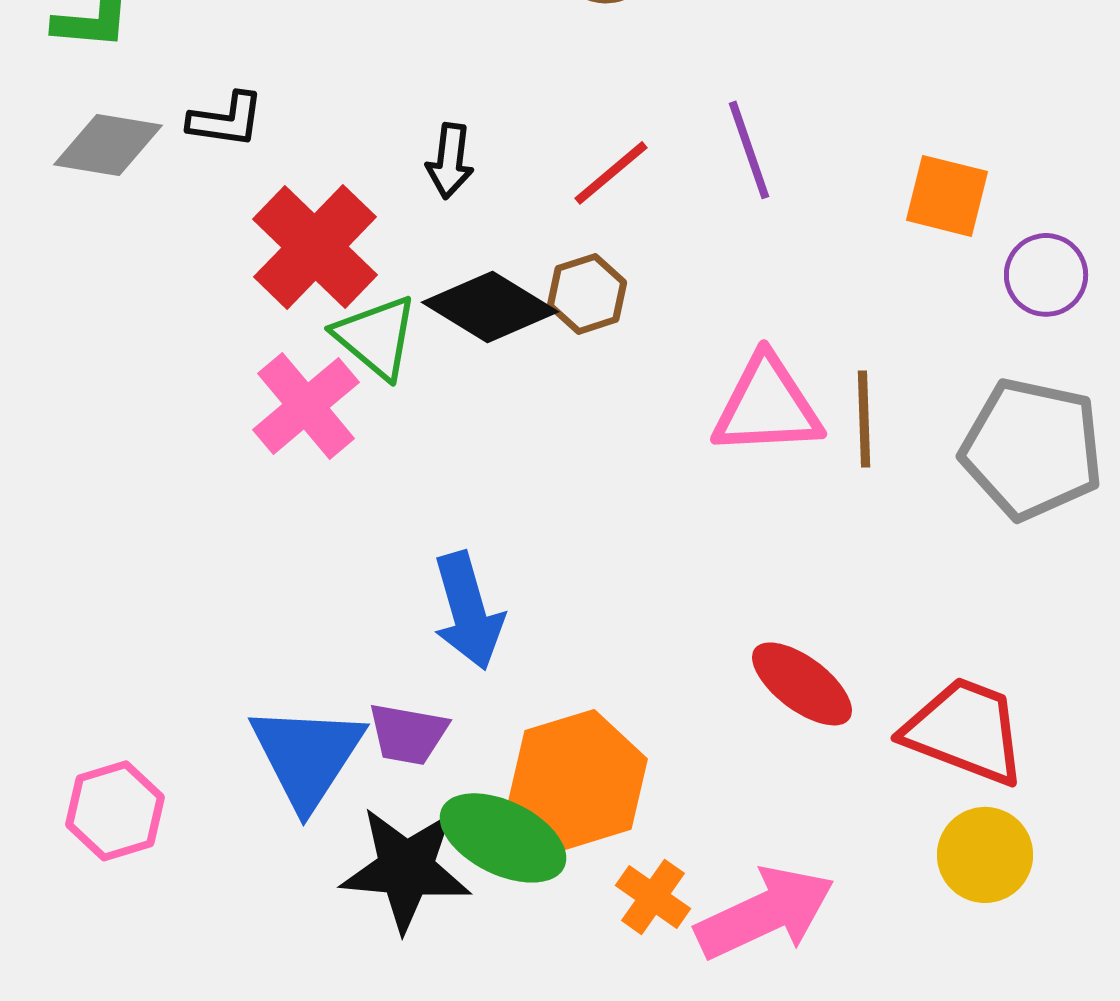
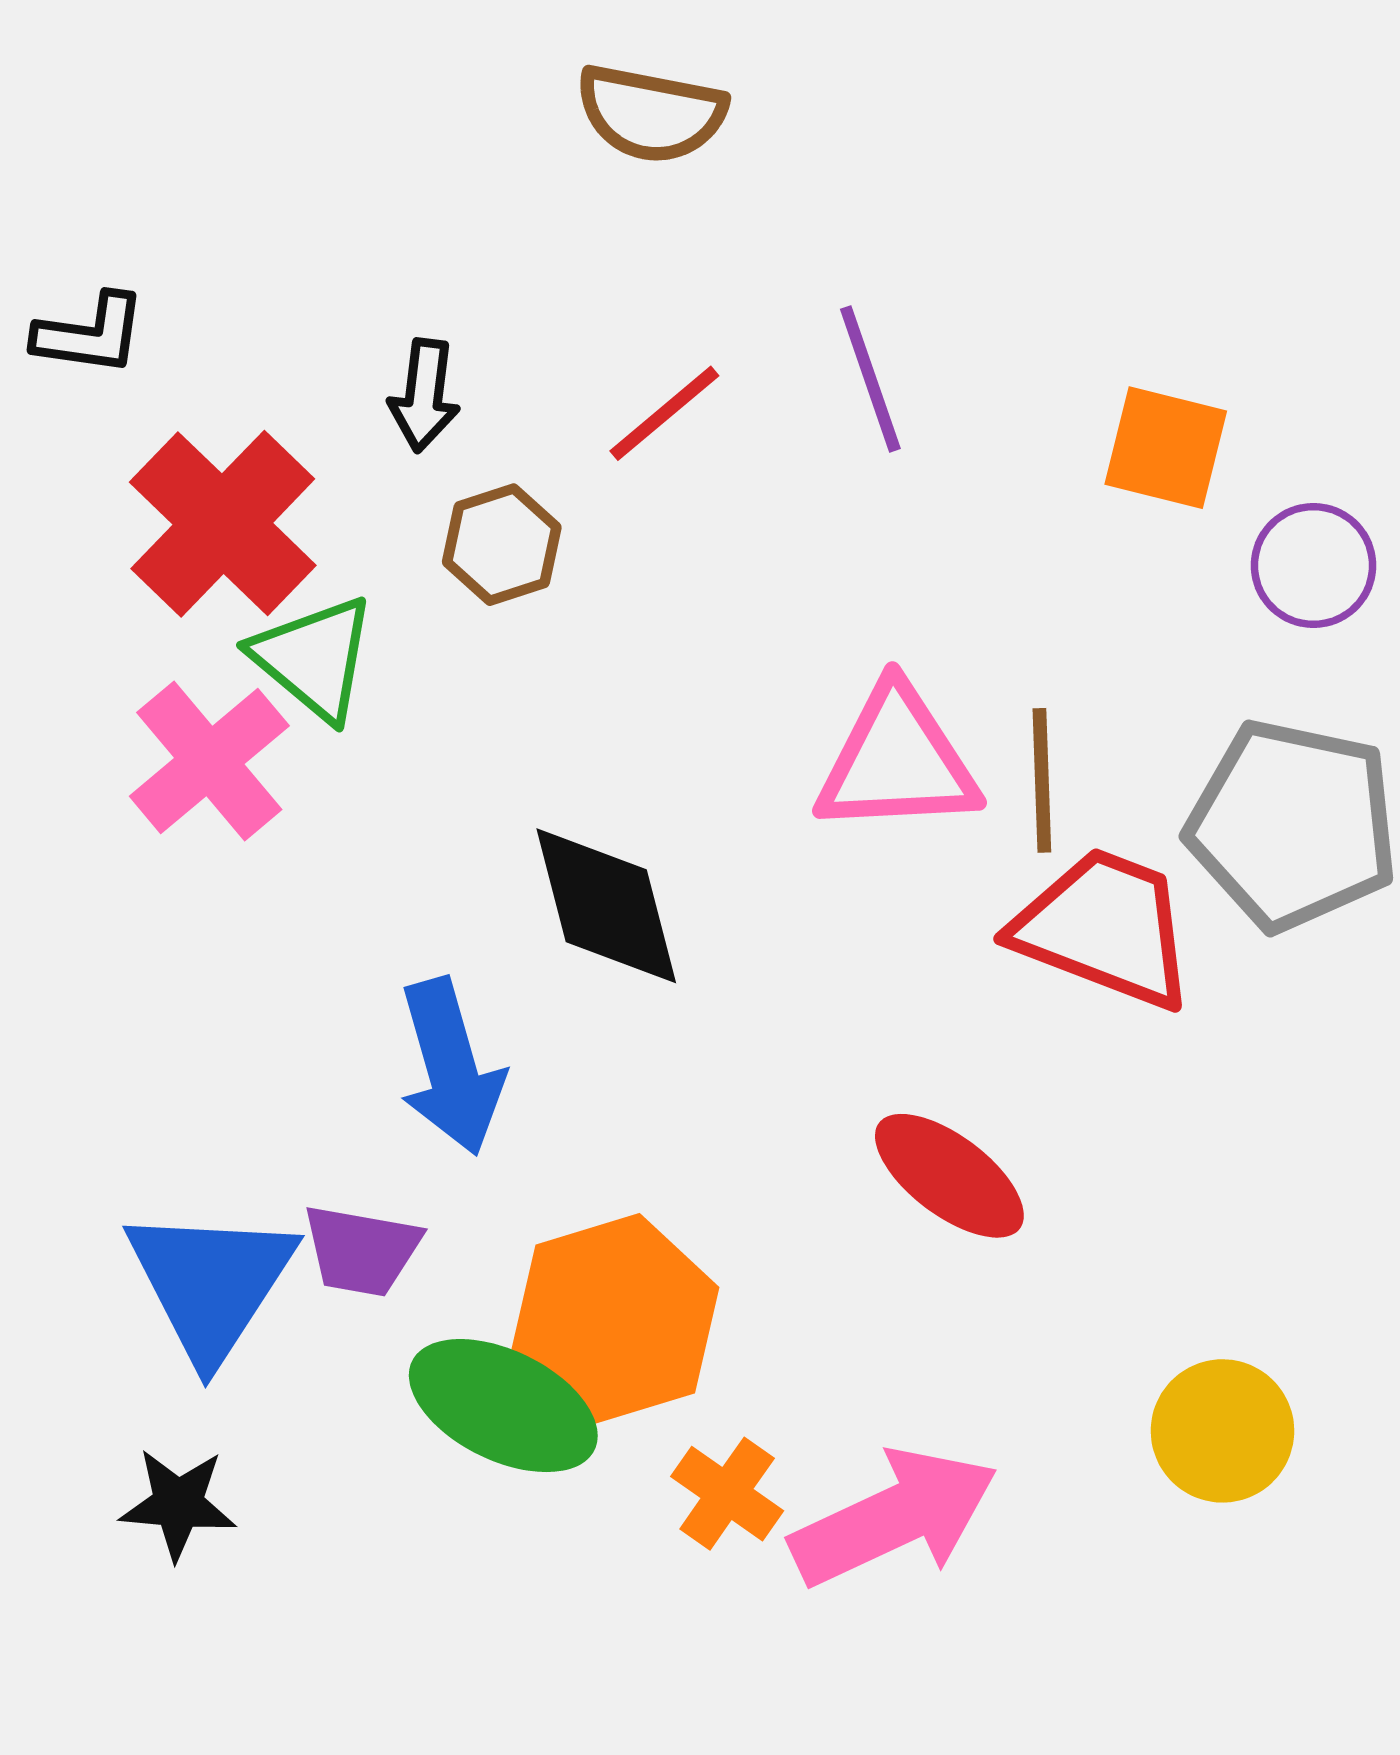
brown hexagon: (587, 294) -> (502, 545), moved
black diamond: (490, 307) -> (606, 906), moved, turned 44
red trapezoid: (965, 731) -> (1105, 928), moved
black star: (406, 869) -> (178, 1504), moved, size x0.6

